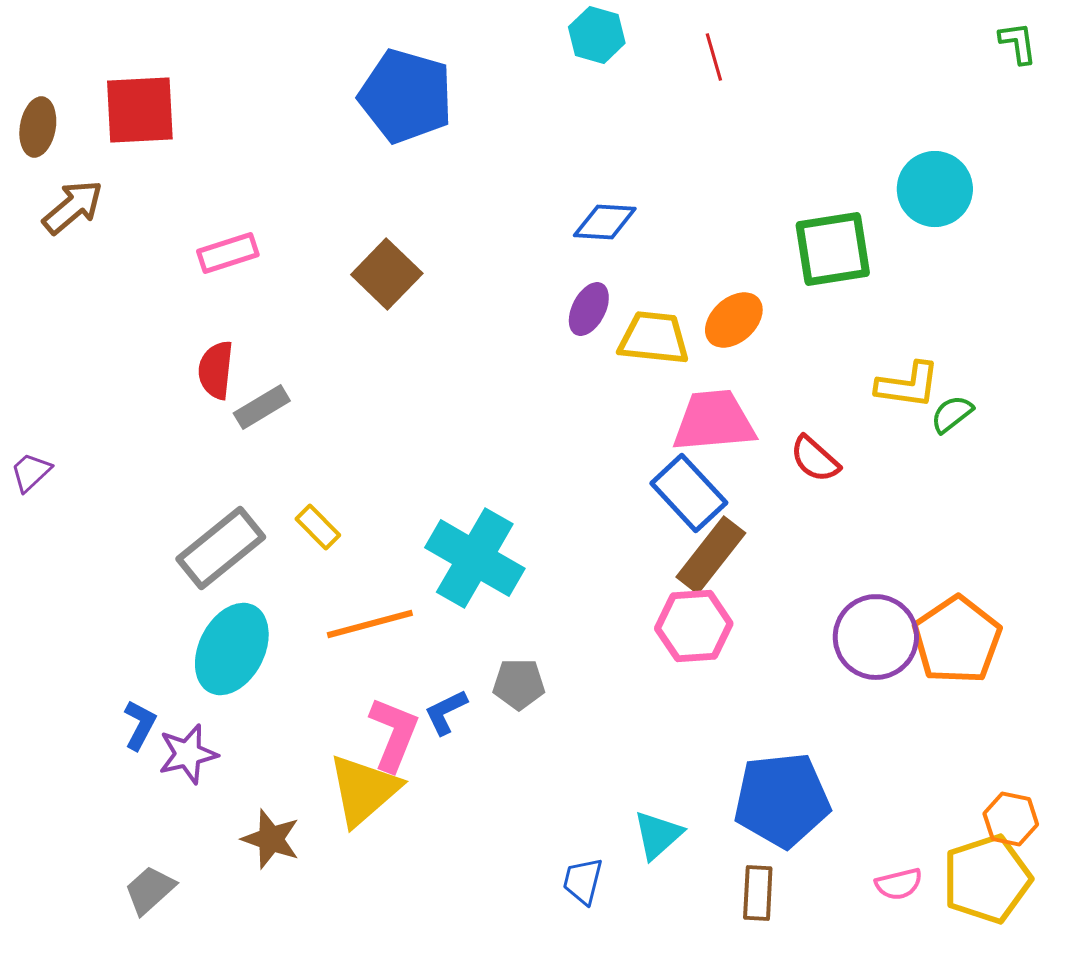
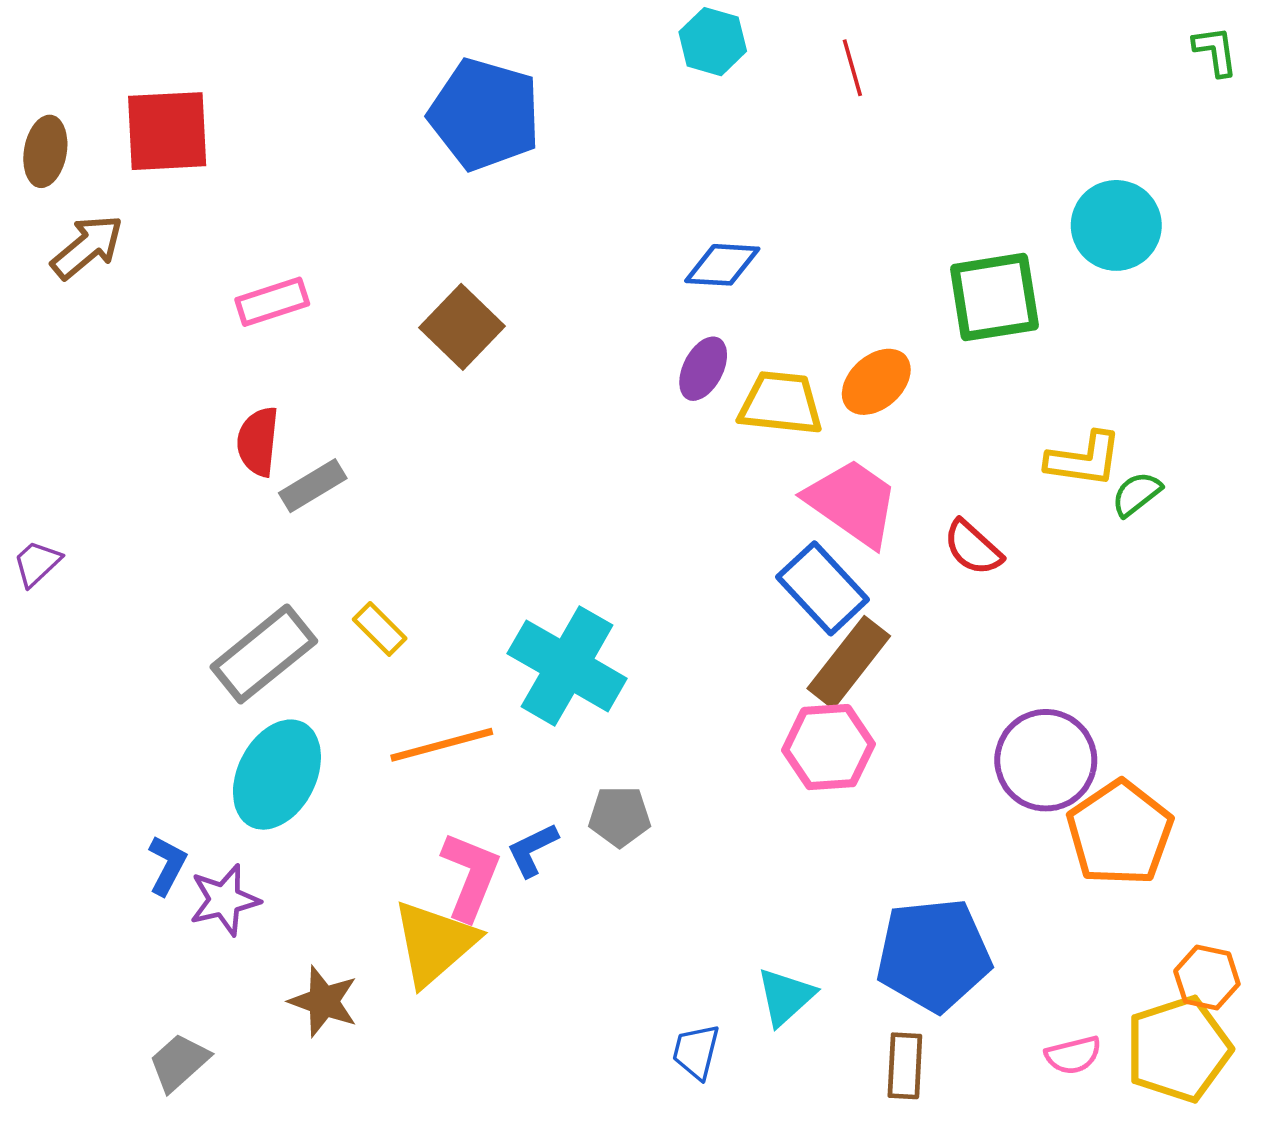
pink trapezoid: (714, 421) -> (852, 502), turned 40
orange pentagon: (957, 640) -> (1120, 833), moved

